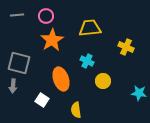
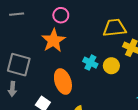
pink circle: (46, 16) -> (61, 15), moved
yellow trapezoid: (90, 28) -> (115, 28), moved
yellow circle: (103, 81) -> (111, 66), moved

